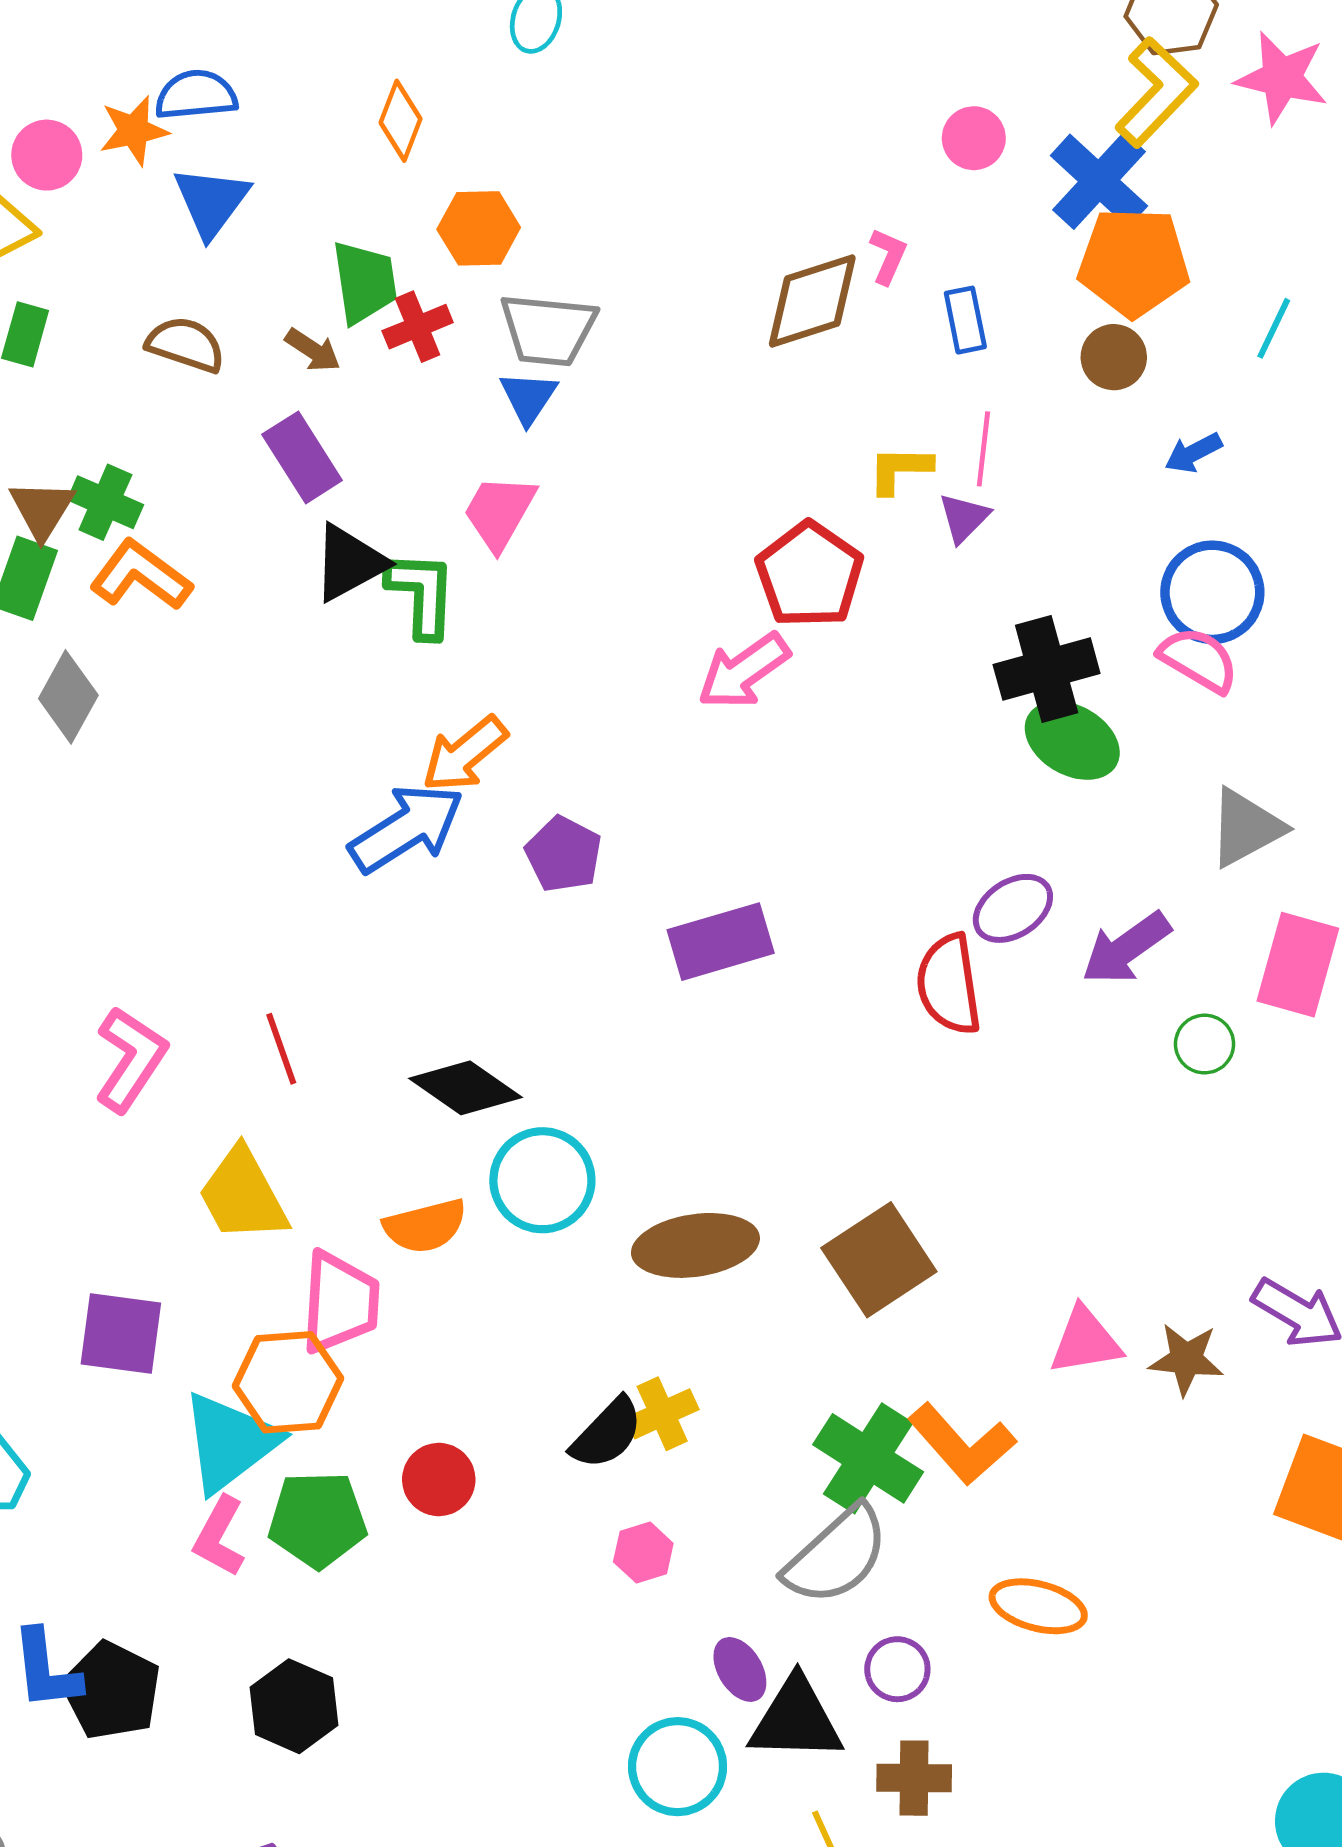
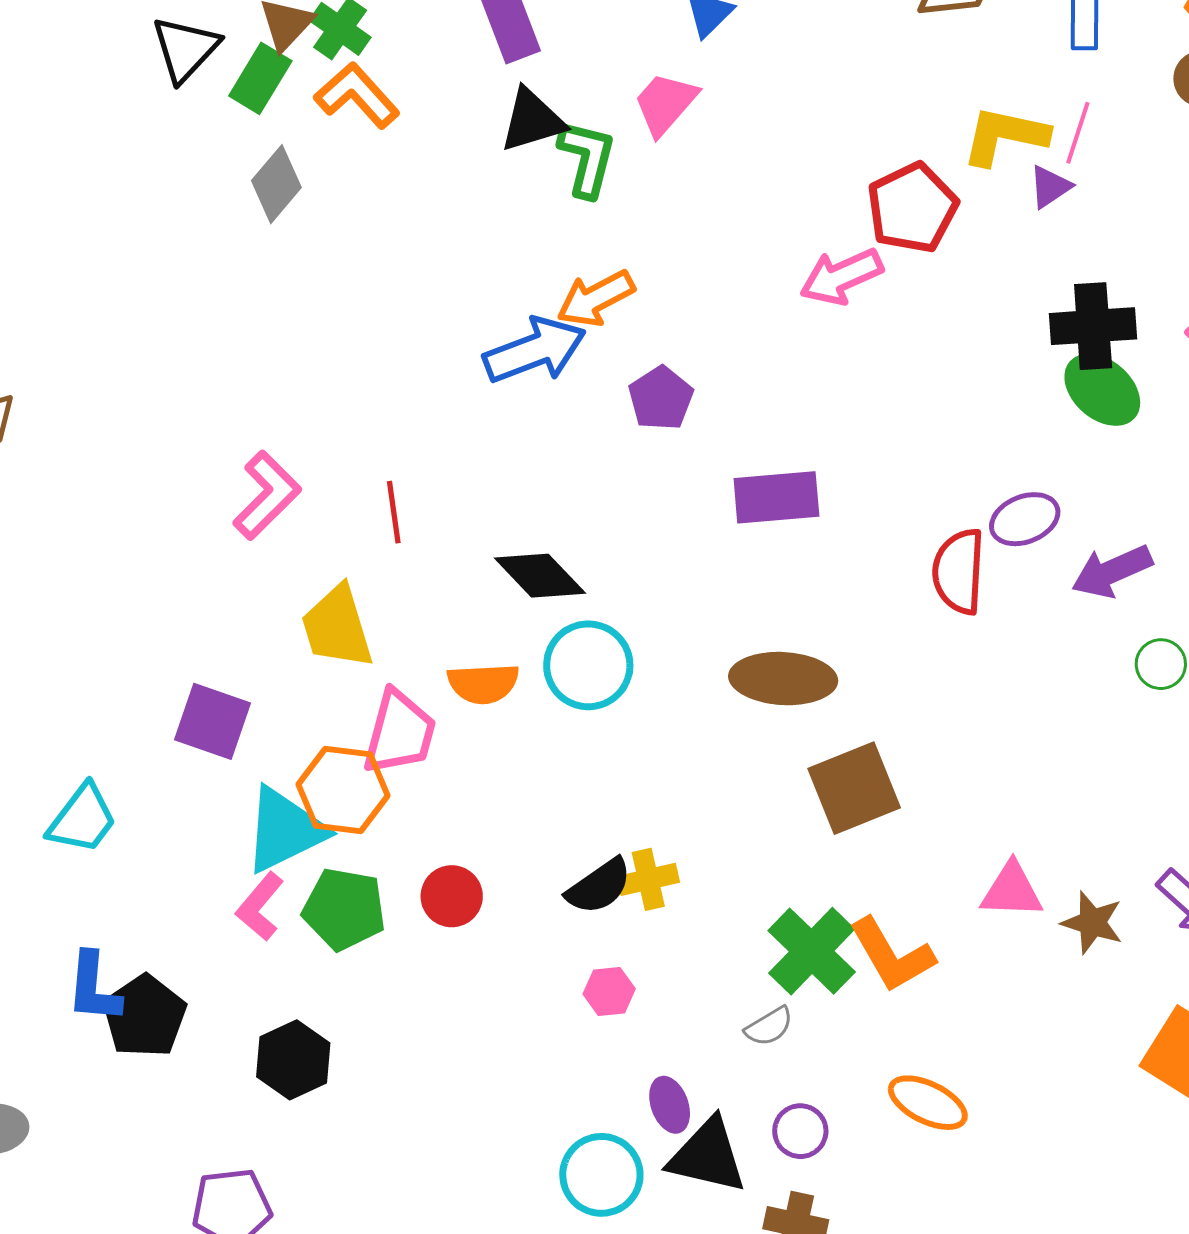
yellow L-shape: (900, 470) -> (1005, 136), size x1.5
brown ellipse: (695, 1245) -> (783, 679), moved
gray semicircle: (837, 1555) -> (769, 1026), size x0.5

